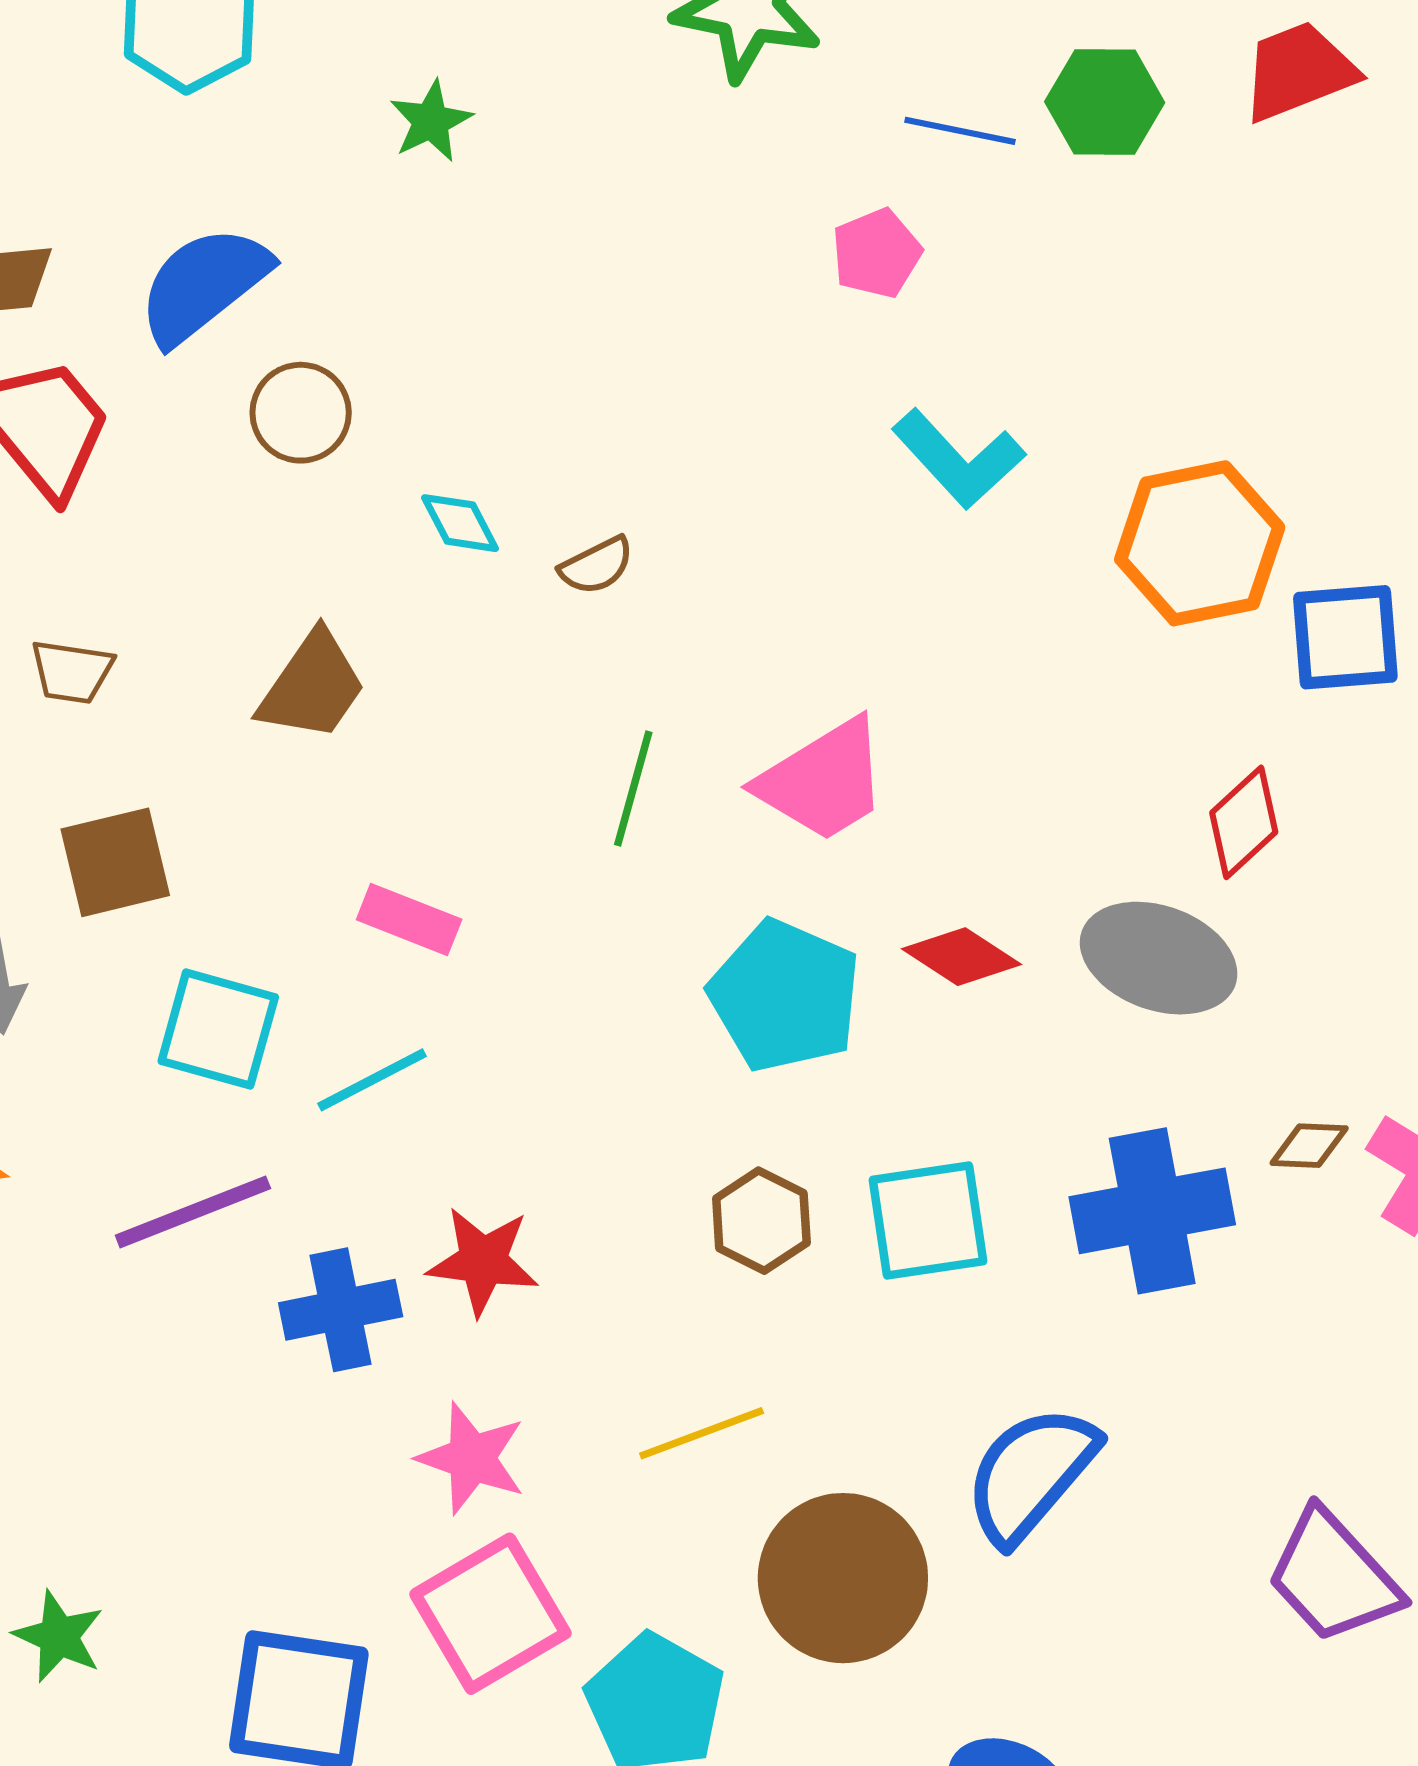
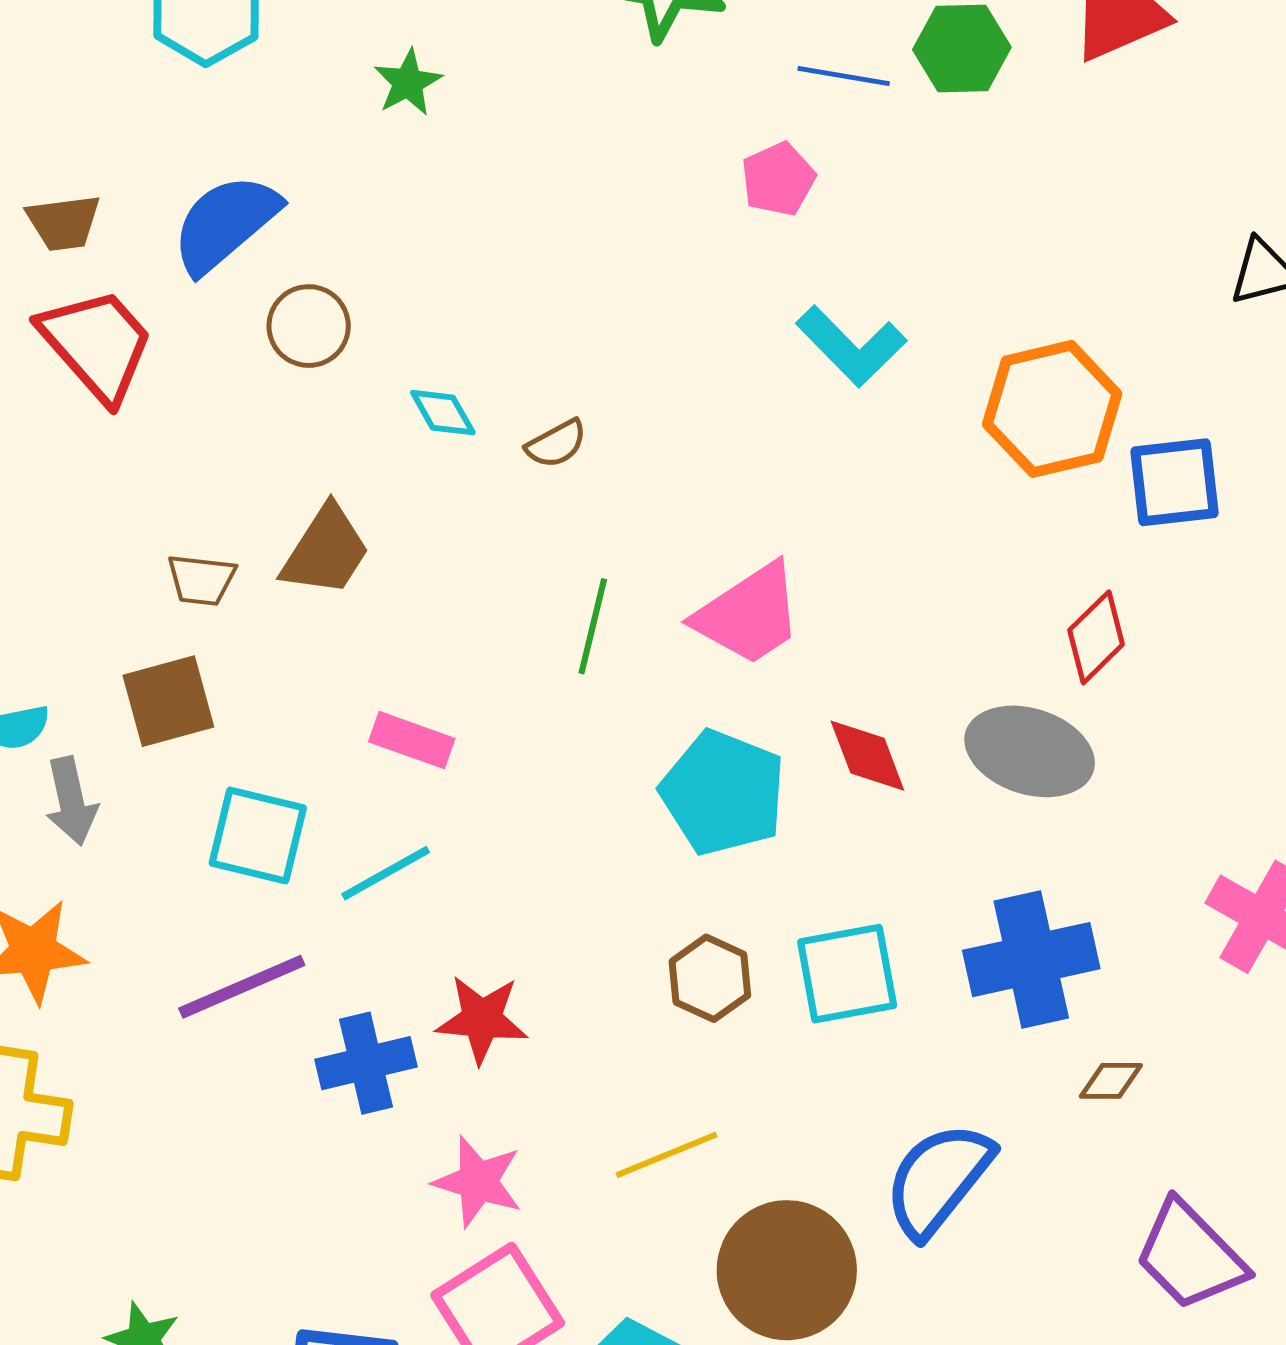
brown trapezoid: (72, 672) -> (201, 580), moved
red diamond: (962, 957) -> (867, 756), turned 38
brown diamond: (1309, 1146) -> (1111, 1081), moved

